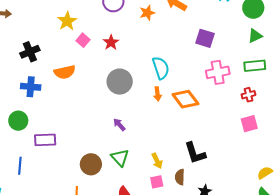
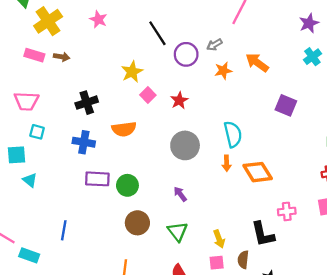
pink cross: (218, 72) -> (287, 211), moved, size x0.7
green circle: (18, 121) -> (127, 185), moved
purple rectangle: (45, 140) -> (97, 179), moved
brown circle: (91, 164) -> (137, 223), moved

